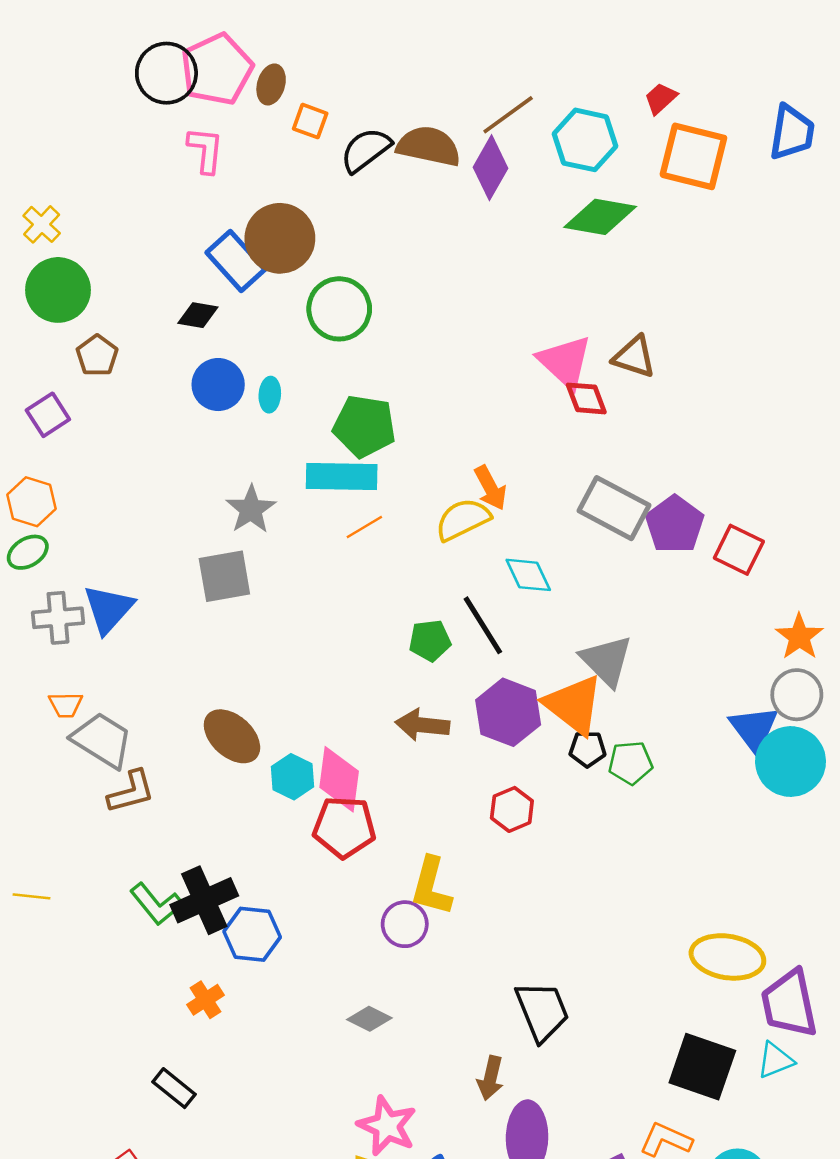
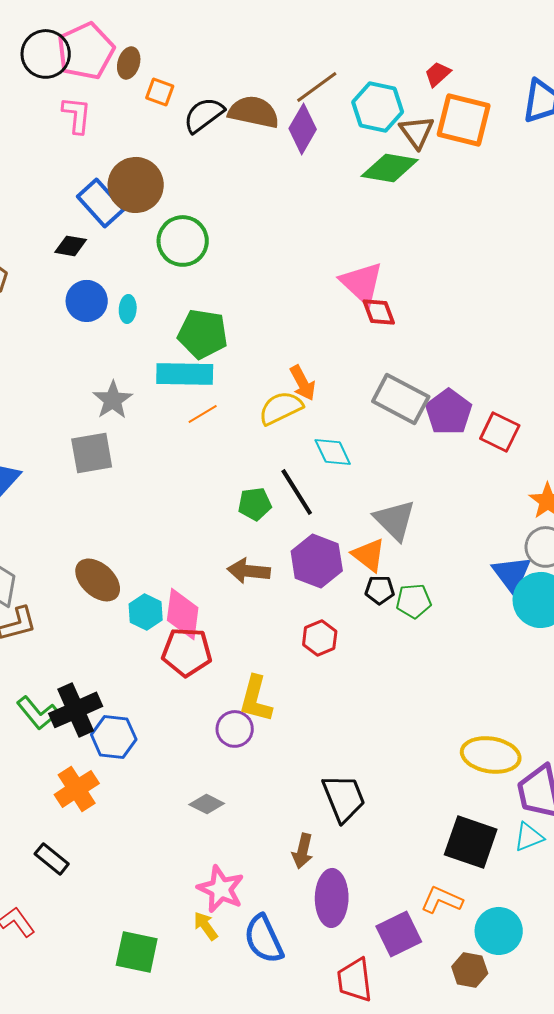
brown triangle: (634, 357) -> (417, 132), moved, turned 36
orange triangle: (574, 705) -> (369, 555), size x0.7
orange cross: (206, 1000) -> (77, 789), size x1.5

